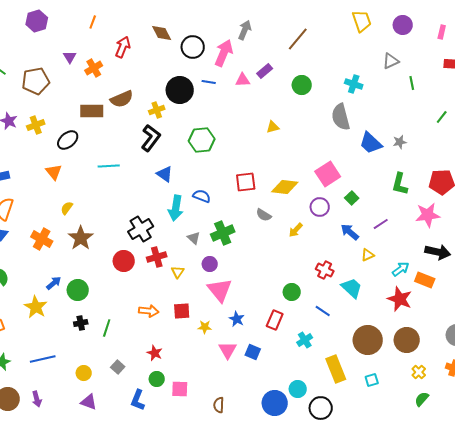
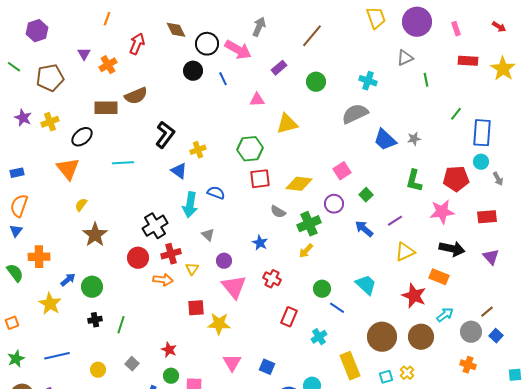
purple hexagon: (37, 21) -> (37, 31), moved
purple circle: (403, 25) -> (417, 22), size x1.5
pink rectangle: (442, 32) -> (456, 29), turned -32
pink arrow: (224, 53) -> (238, 50), turned 96
pink triangle: (243, 80) -> (257, 100), moved
blue line: (209, 82) -> (223, 79), turned 56
black circle: (180, 90) -> (193, 71), moved, size x0.7
yellow cross: (157, 110) -> (198, 150), moved
gray semicircle: (341, 117) -> (355, 114), turned 80
yellow triangle: (273, 127) -> (287, 124), size x1.6
green hexagon: (202, 140) -> (250, 149), moved
orange triangle: (54, 172) -> (68, 169), size x1.4
pink square: (328, 174) -> (342, 171), size x0.7
yellow arrow: (296, 230) -> (306, 251), moved
green cross: (223, 233) -> (309, 224), moved
orange cross: (42, 239) -> (39, 257), moved, turned -30
yellow triangle: (368, 255) -> (405, 252), moved, size x1.5
cyan arrow: (401, 269) -> (445, 315), moved
red cross: (325, 270) -> (272, 279), moved
green circle: (292, 292) -> (322, 289), moved
orange arrow: (149, 311) -> (163, 280), moved
blue star: (237, 319) -> (260, 243), moved
yellow star: (205, 327) -> (219, 324), size x1.6
pink triangle: (228, 350) -> (232, 363), moved
blue square: (253, 352) -> (267, 367), moved
yellow cross: (419, 372) -> (407, 373), moved

